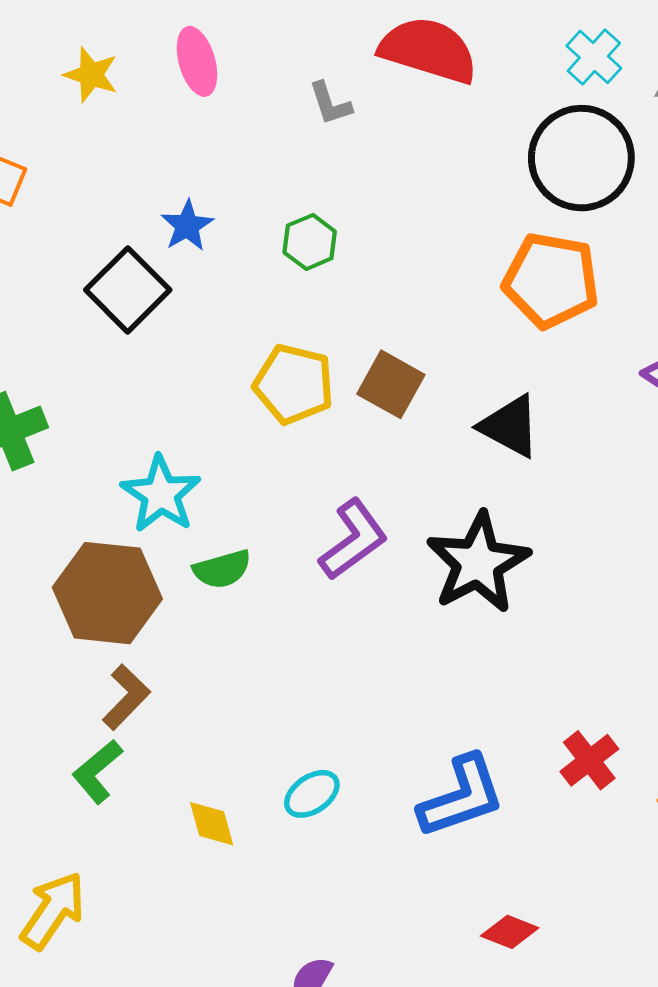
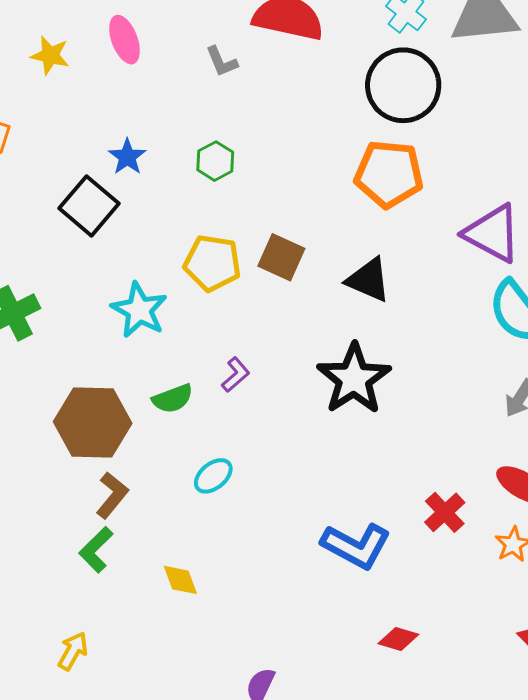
cyan star: (161, 494) -> (139, 310), moved
purple L-shape: (353, 540) -> (236, 375), moved, size x0.6
cyan ellipse: (312, 794) -> (213, 476), moved
blue L-shape: (461, 797) -> (356, 546), turned 52
yellow arrow: (53, 910) -> (73, 651), size x0.7

